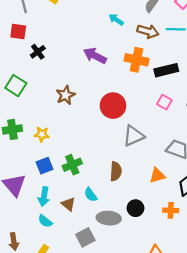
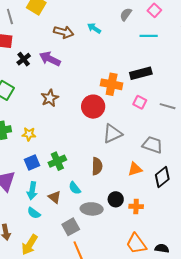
brown arrow: (148, 31) -> (64, 32), moved
purple arrow: (95, 56) -> (50, 59), moved
orange cross: (137, 60) -> (112, 84), moved
orange cross: (171, 210) -> (136, 206), moved

